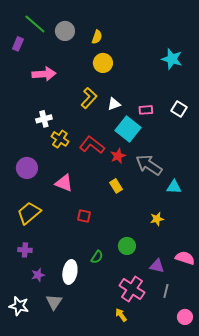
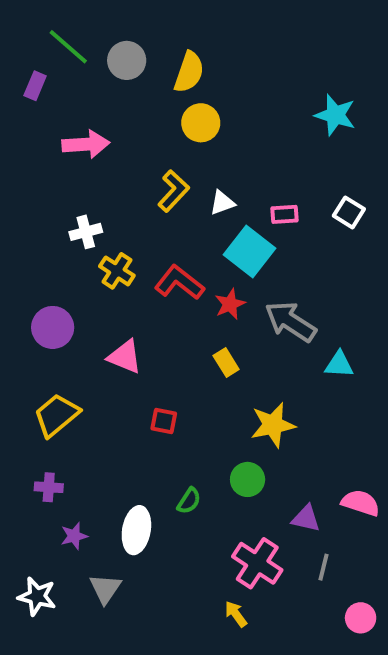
yellow semicircle: (97, 37) -> (189, 72), size x1.5
yellow star: (157, 219) -> (273, 425), moved, size x1.6

